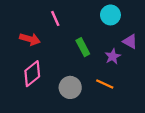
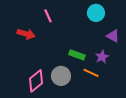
green rectangle: (83, 47) -> (77, 55), moved, turned -42
purple star: (113, 56) -> (102, 57), moved
pink diamond: (32, 74) -> (36, 81), moved

